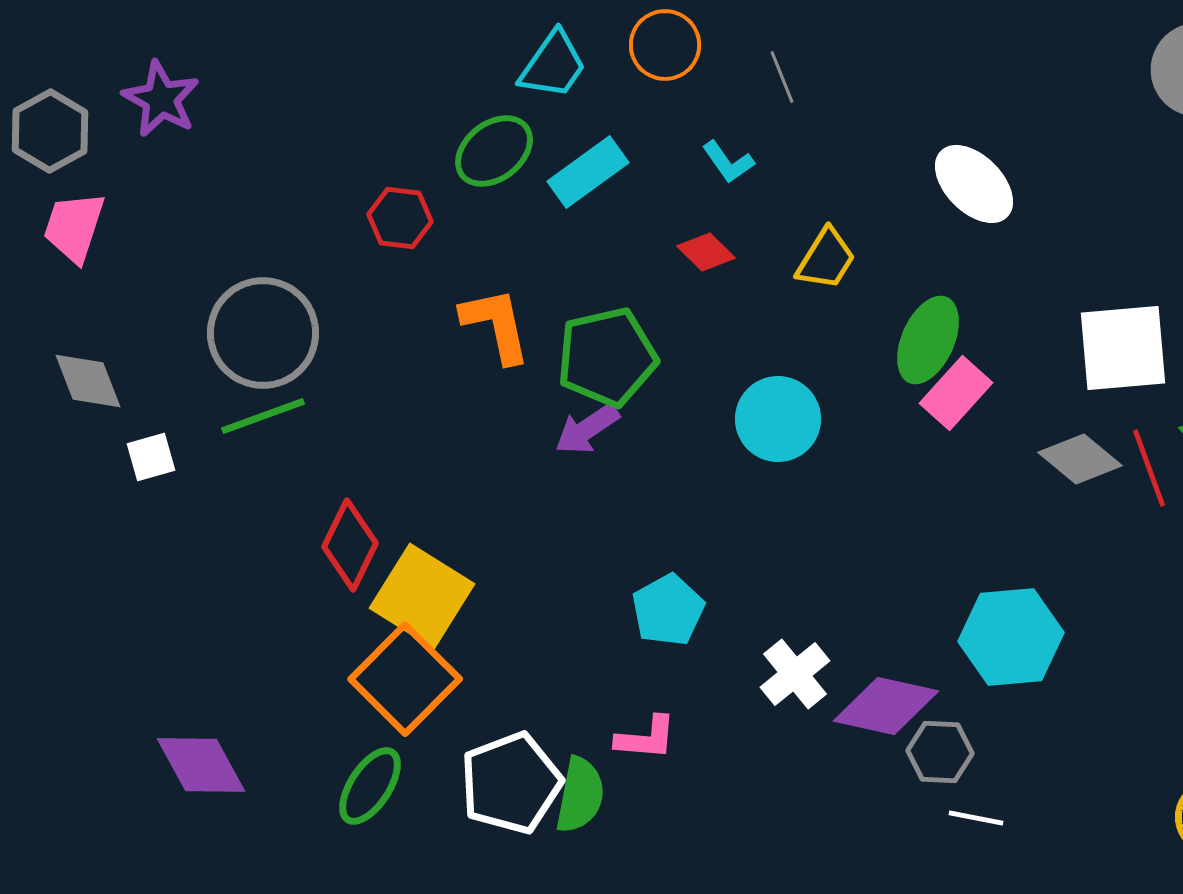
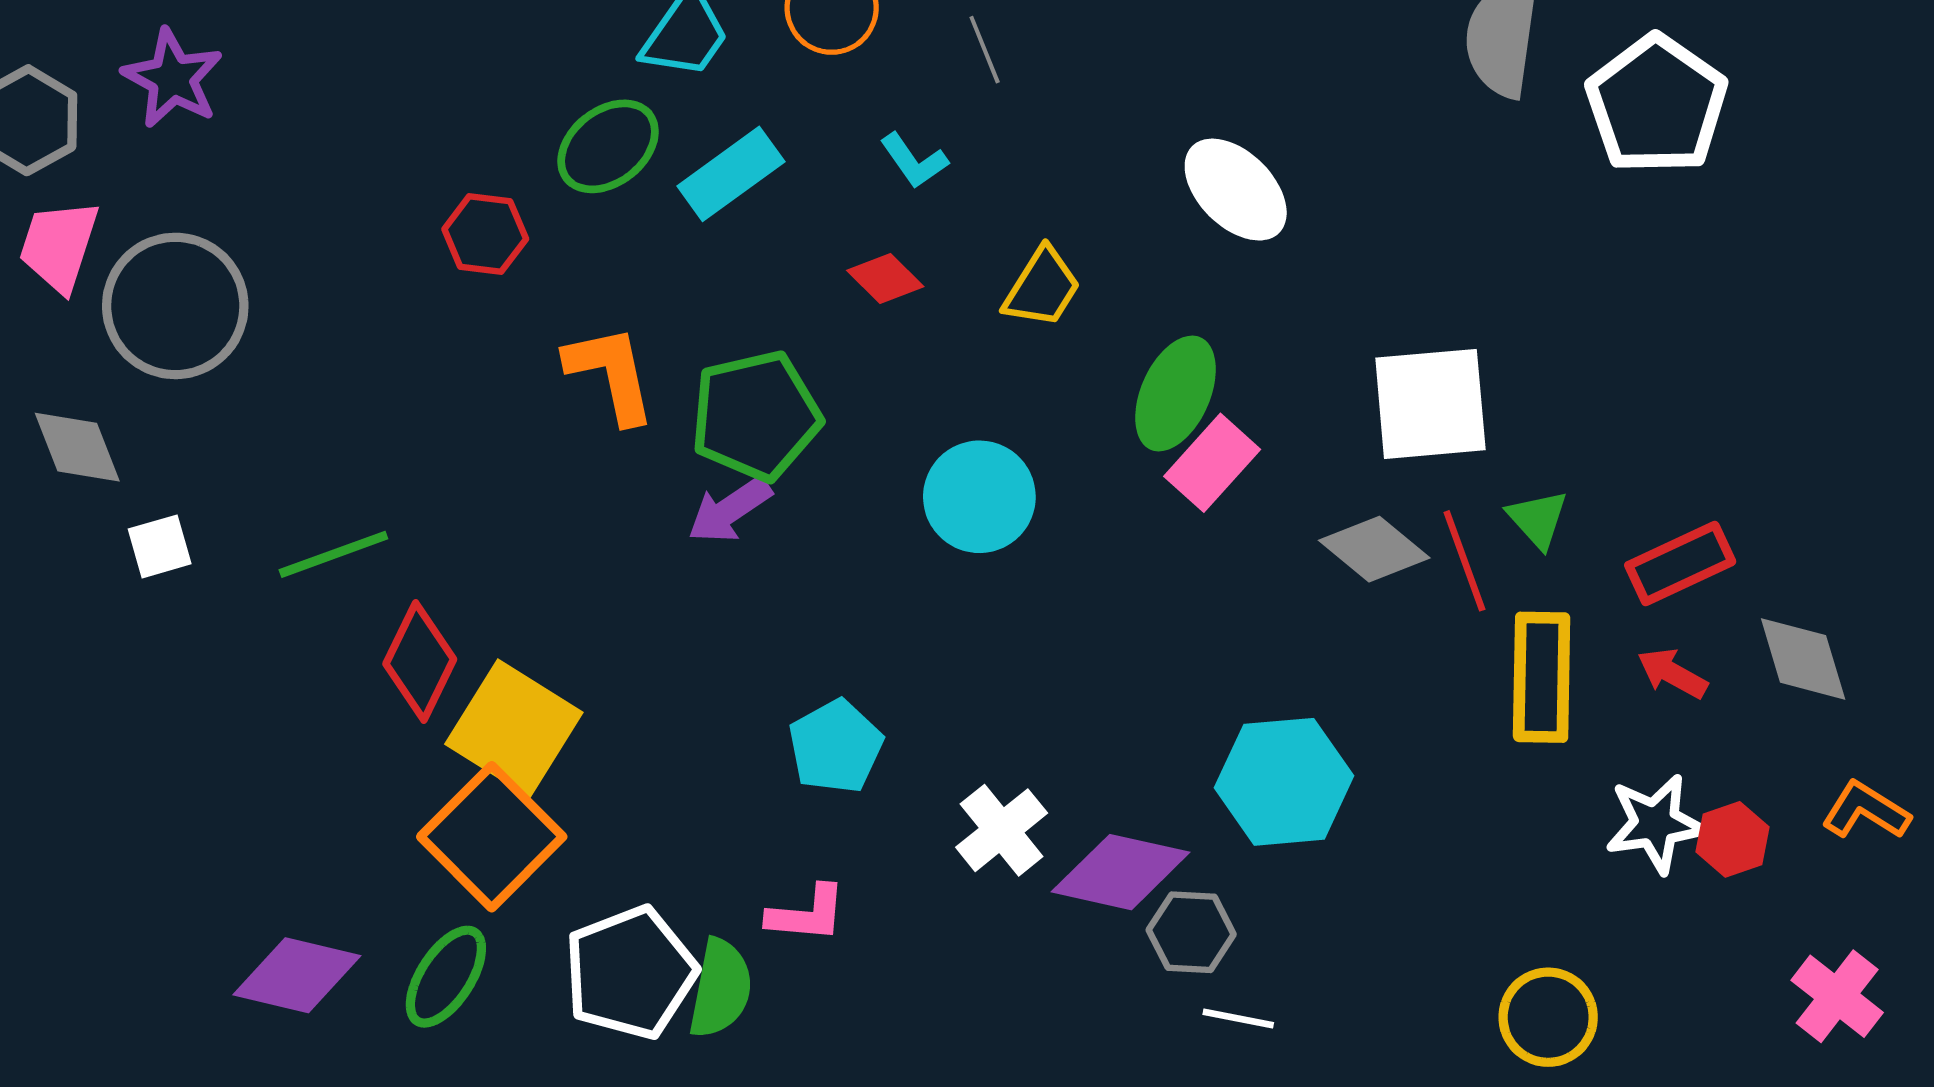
gray circle: (263, 333) -> (175, 306), moved
green line: (263, 416) -> (333, 554), moved
purple diamond: (201, 765) -> (297, 975), moved, turned -48

